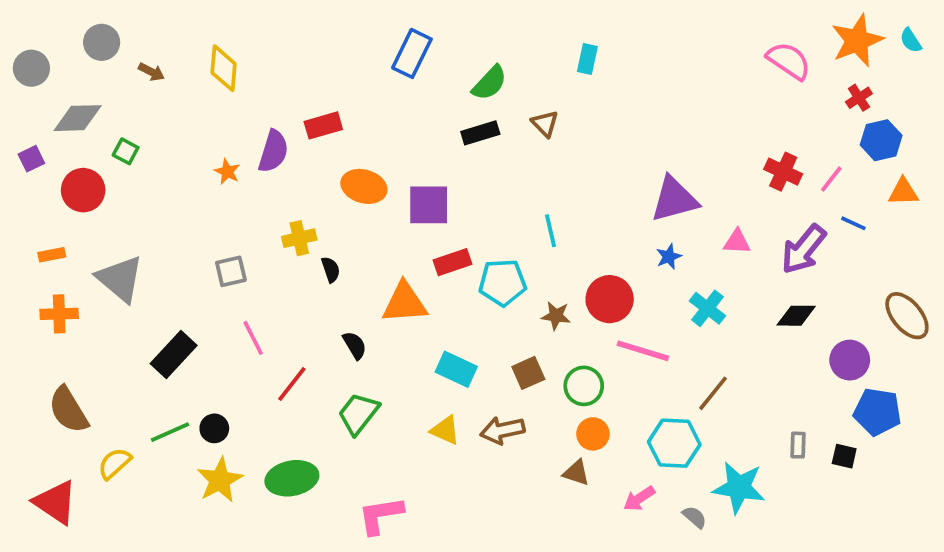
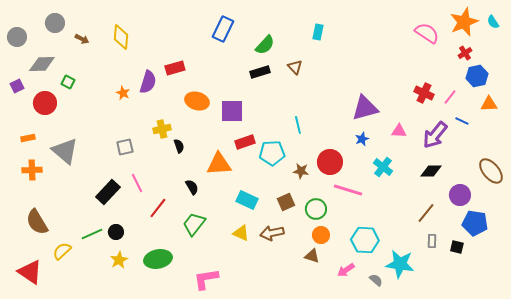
black rectangle: (174, 355) -> (108, 192), moved
brown line: (713, 393) -> (426, 213), moved
yellow star: (220, 480) -> (119, 260), size x0.7

